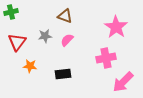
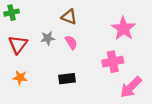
pink semicircle: (67, 40) -> (71, 42), turned 104
orange star: (30, 66) -> (20, 78), moved

